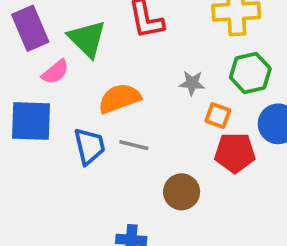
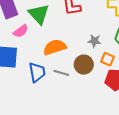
brown circle: (182, 192) -> (84, 65), moved

